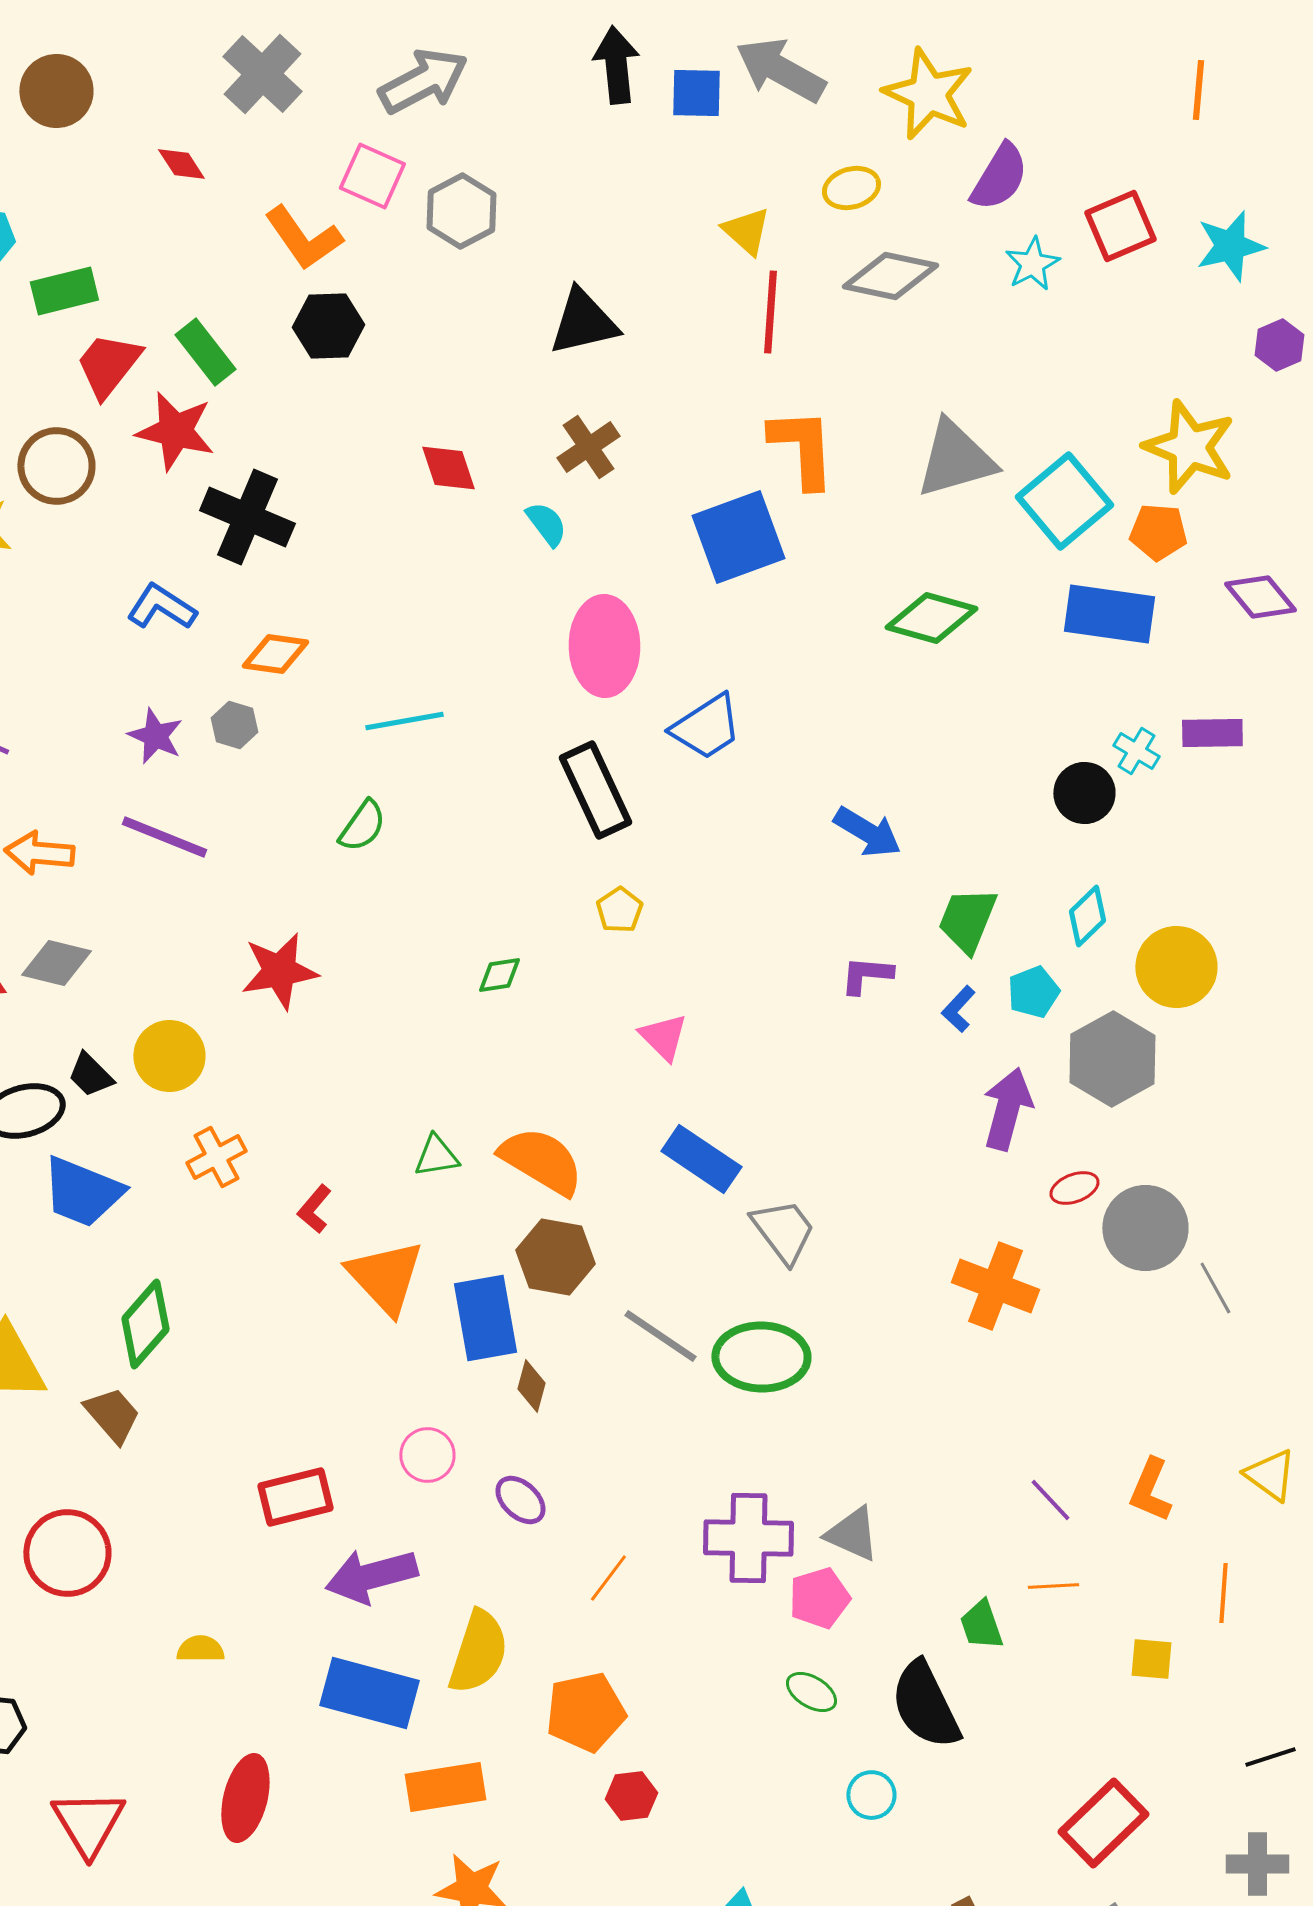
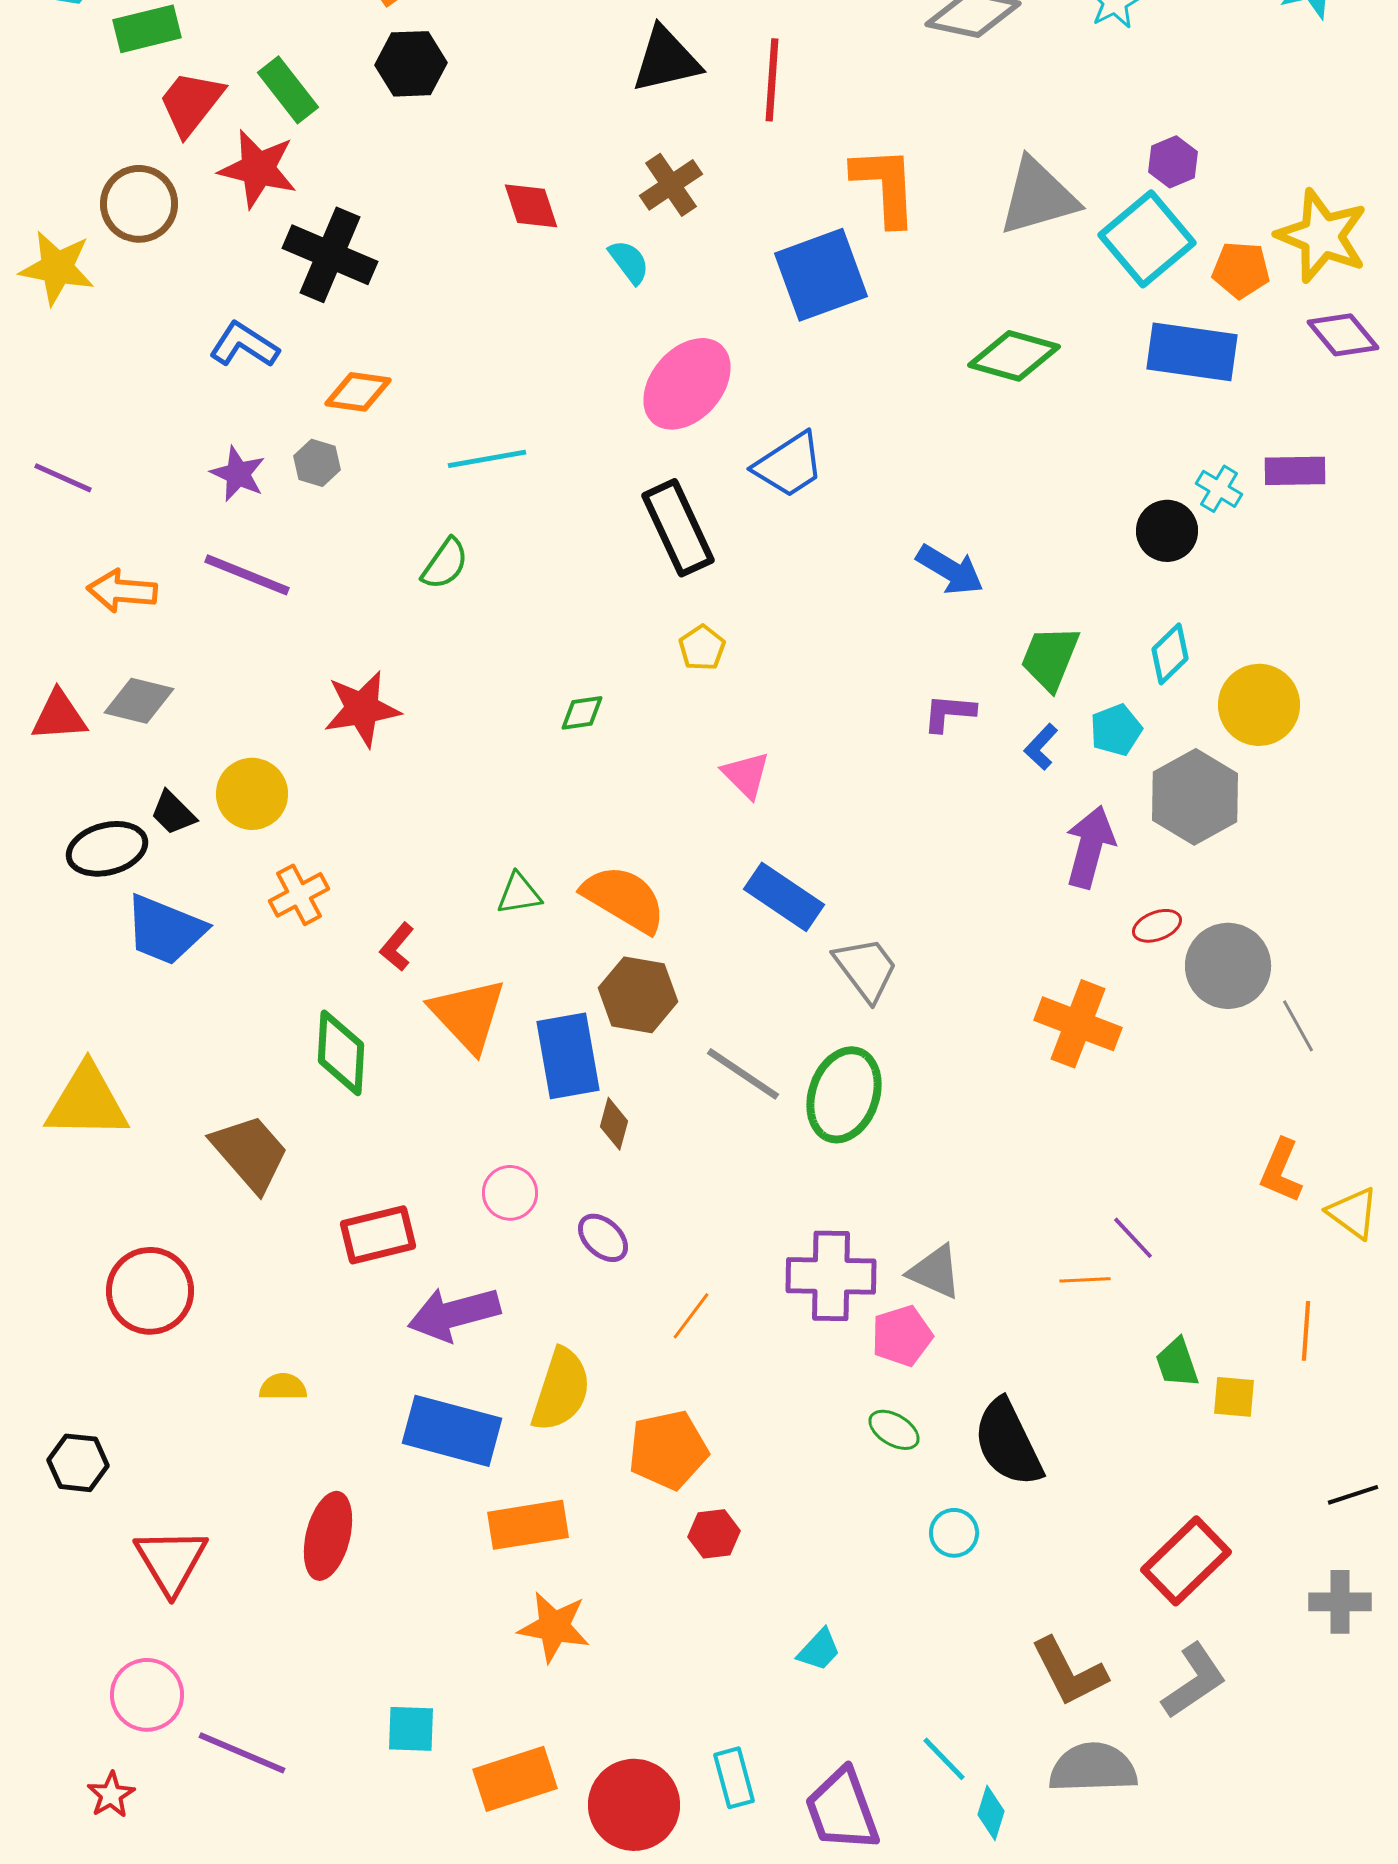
red line: (770, 312) -> (772, 80), moved
purple hexagon: (1279, 345) -> (1173, 162), moved
yellow star: (1189, 447) -> (1322, 236), moved
pink ellipse: (604, 646) -> (687, 384), turned 42
green diamond: (145, 1324) -> (341, 1053), moved, turned -38
green ellipse: (761, 1357) -> (844, 1095), turned -72
brown trapezoid: (112, 1415) -> (250, 1153), moved, size x1.4
orange L-shape: (1150, 1490) -> (1281, 1171), moved
orange line: (1053, 1586) -> (1085, 1280), moved
green trapezoid: (981, 1625) -> (1177, 1363), moved

